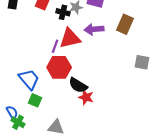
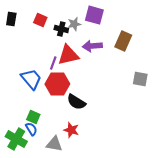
blue trapezoid: (29, 79) -> (31, 79), moved
red star: (86, 97) -> (71, 130), moved
blue semicircle: (12, 112) -> (31, 129), moved
green cross: (18, 122) -> (16, 139), size x1.5

